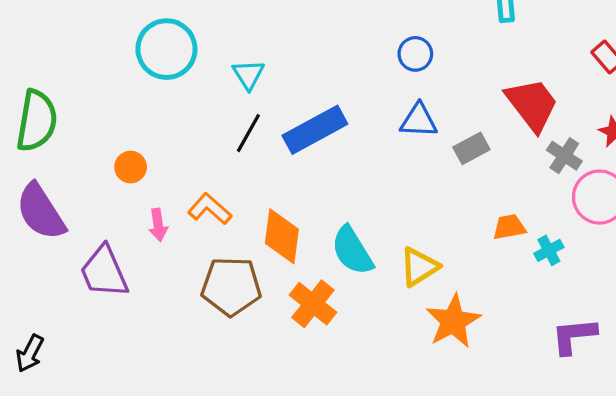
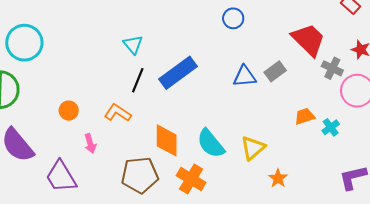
cyan circle: (166, 49) -> (24, 43), moved
blue triangle: (419, 120) -> (244, 76), moved
orange L-shape: (210, 209) -> (118, 113), moved
orange star: (453, 321) -> (278, 178), size x0.6

